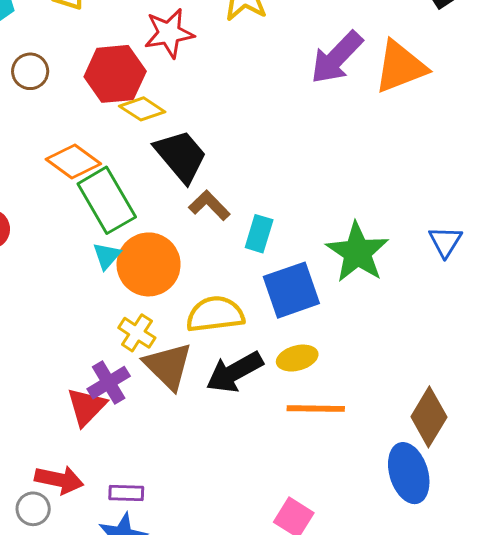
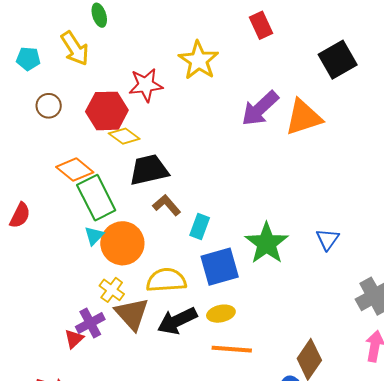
black trapezoid: (181, 156) -> (149, 170), turned -66
red triangle: (86, 407) -> (74, 339), size x0.7

